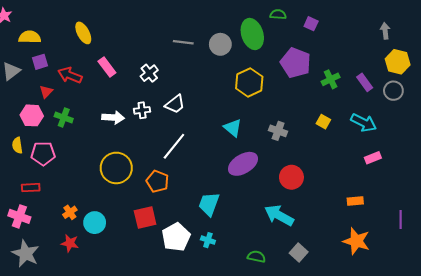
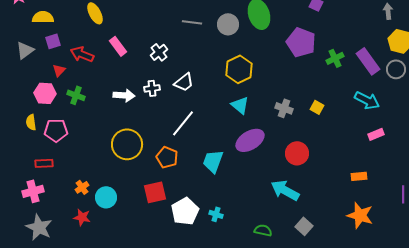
yellow hexagon: (249, 82) -> (239, 69), moved
purple rectangle: (365, 82) -> (368, 61), size x1.5
yellow square: (323, 122) -> (317, 107), moved
cyan trapezoid: (209, 204) -> (213, 161), moved
pink cross: (19, 216) -> (33, 191), turned -35

